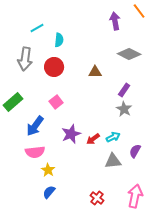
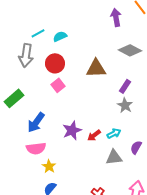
cyan line: (37, 28) -> (38, 33), moved
cyan semicircle: (59, 40) -> (60, 36), turned -120
brown triangle: (95, 72) -> (96, 68), size x1.5
pink square: (56, 102) -> (58, 85), moved

